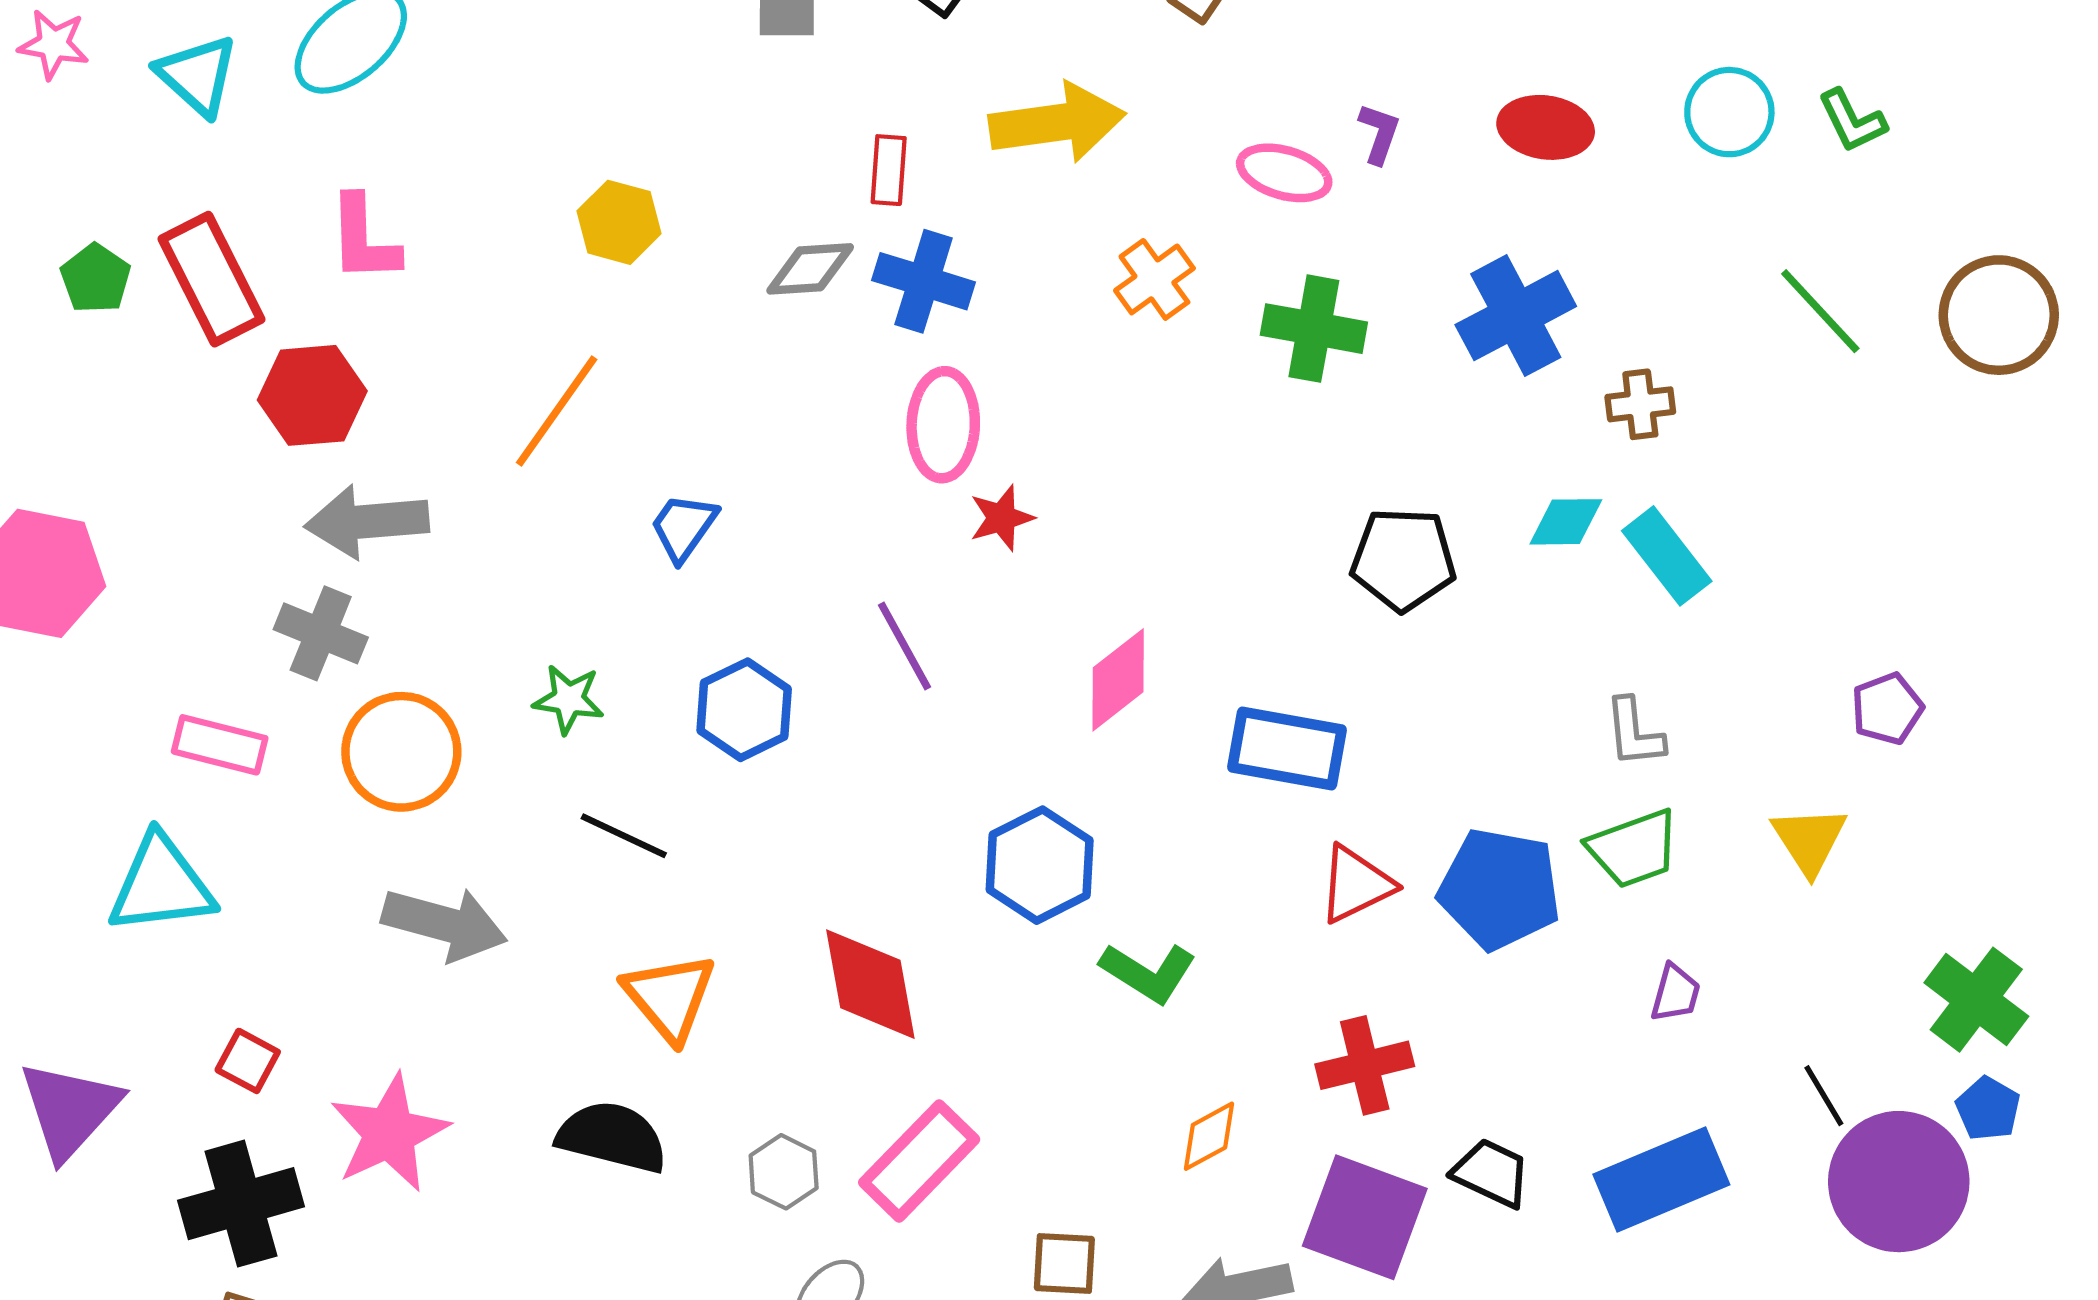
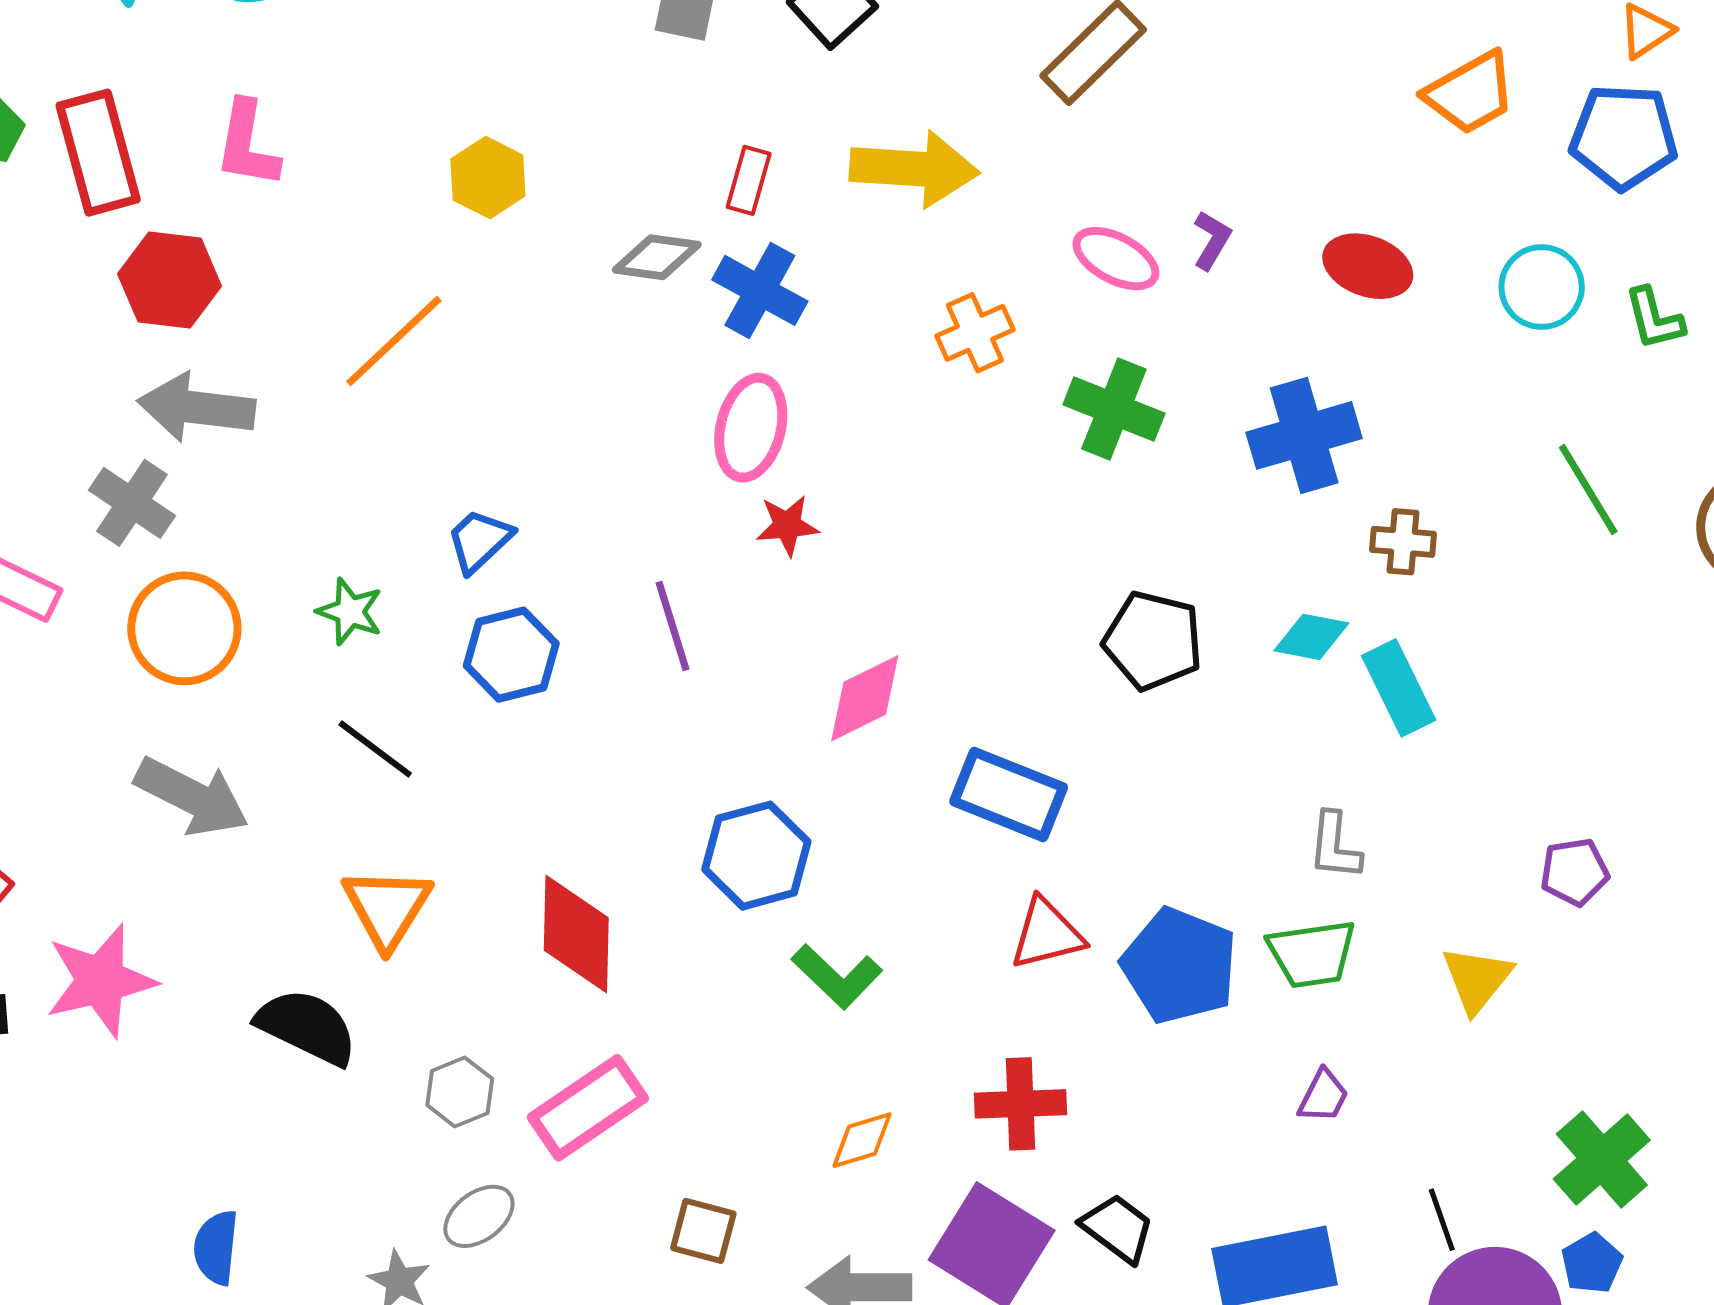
blue trapezoid: (684, 527) -> (479, 540), moved

